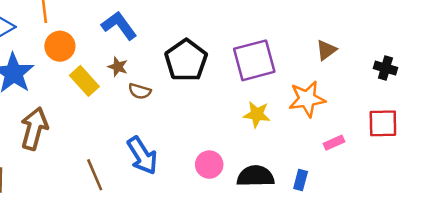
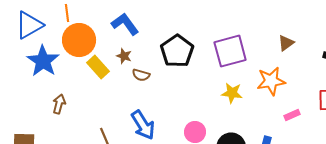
orange circle: (60, 46) -> (79, 40), size x1.4
brown arrow: (34, 129) -> (59, 104), size x0.6

